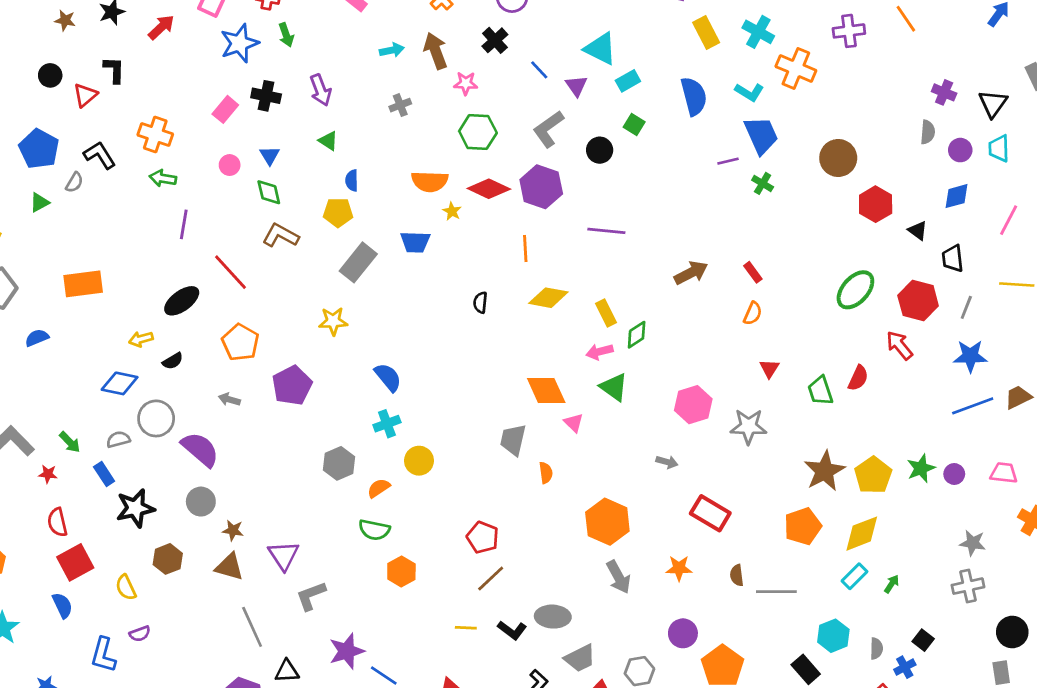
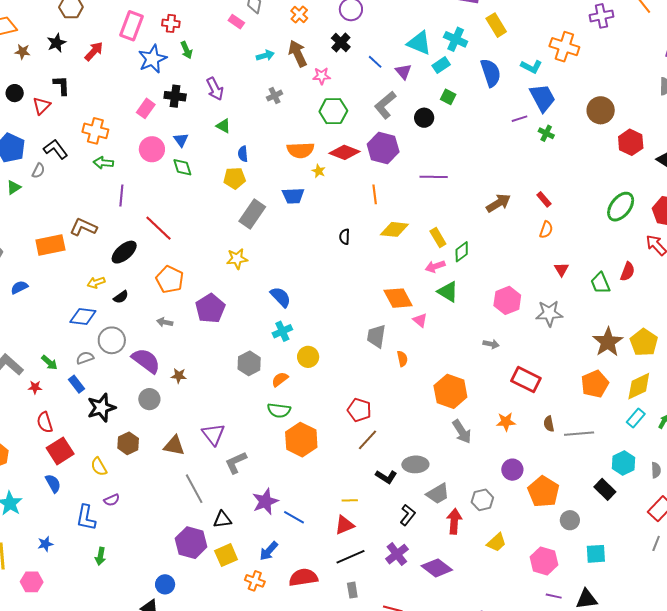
cyan cross: (758, 32) -> (456, 39), moved
pink circle: (230, 165) -> (152, 149), size x1.6
brown L-shape: (281, 235) -> (83, 227), moved
brown star: (233, 530) -> (179, 376), moved
orange hexagon: (401, 571) -> (301, 440), size x1.5
yellow line: (466, 628) -> (350, 500), moved

